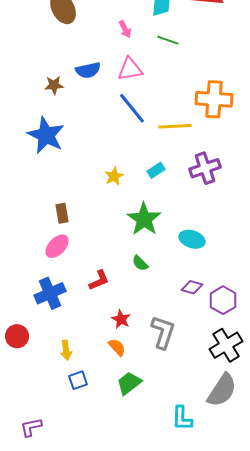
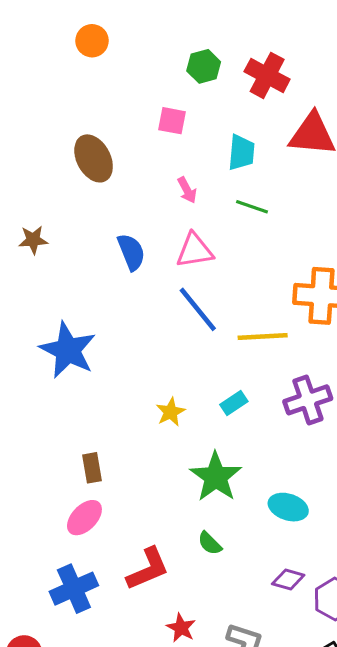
blue semicircle: (88, 70) -> (131, 252), turned -100
brown star: (54, 85) -> (33, 240), moved
red L-shape: (99, 280) -> (148, 569), size x1.4

